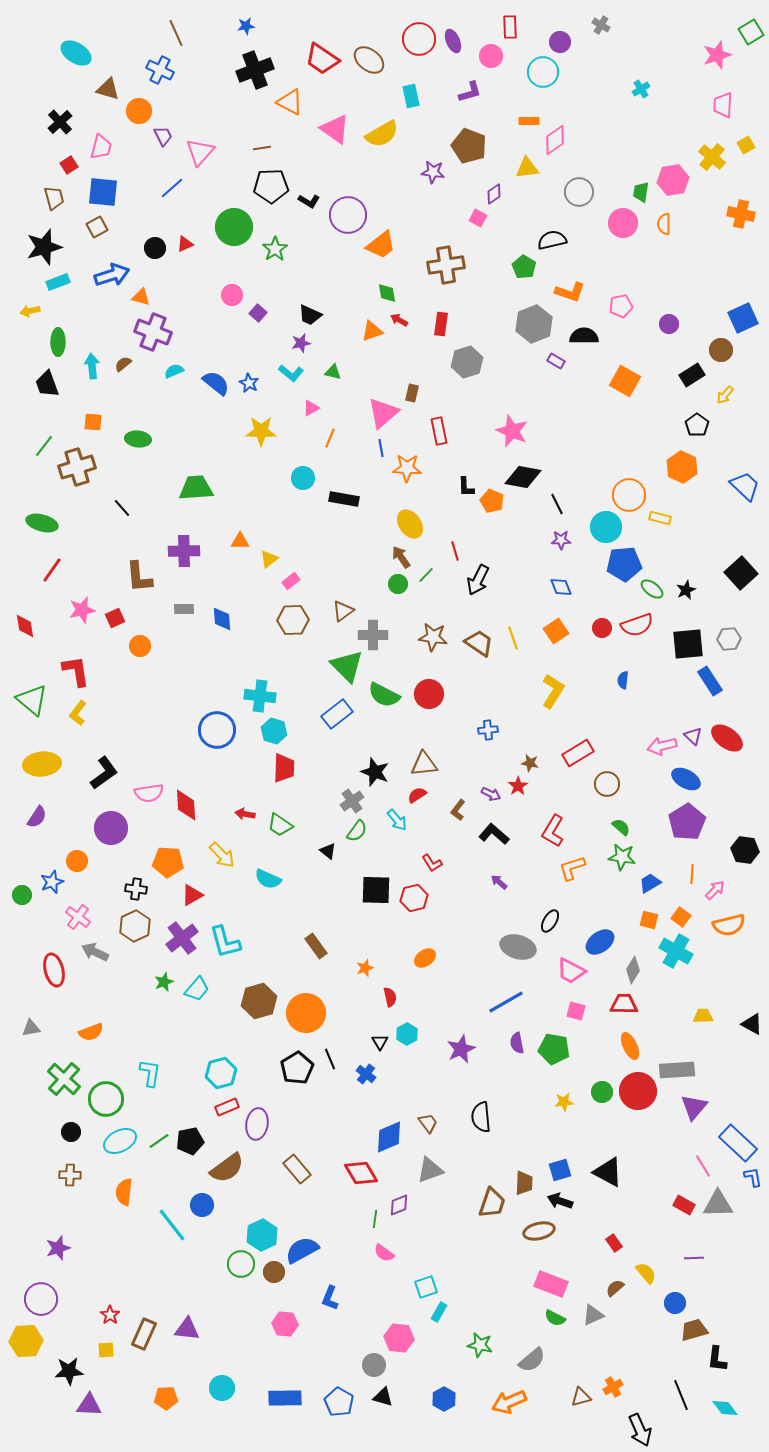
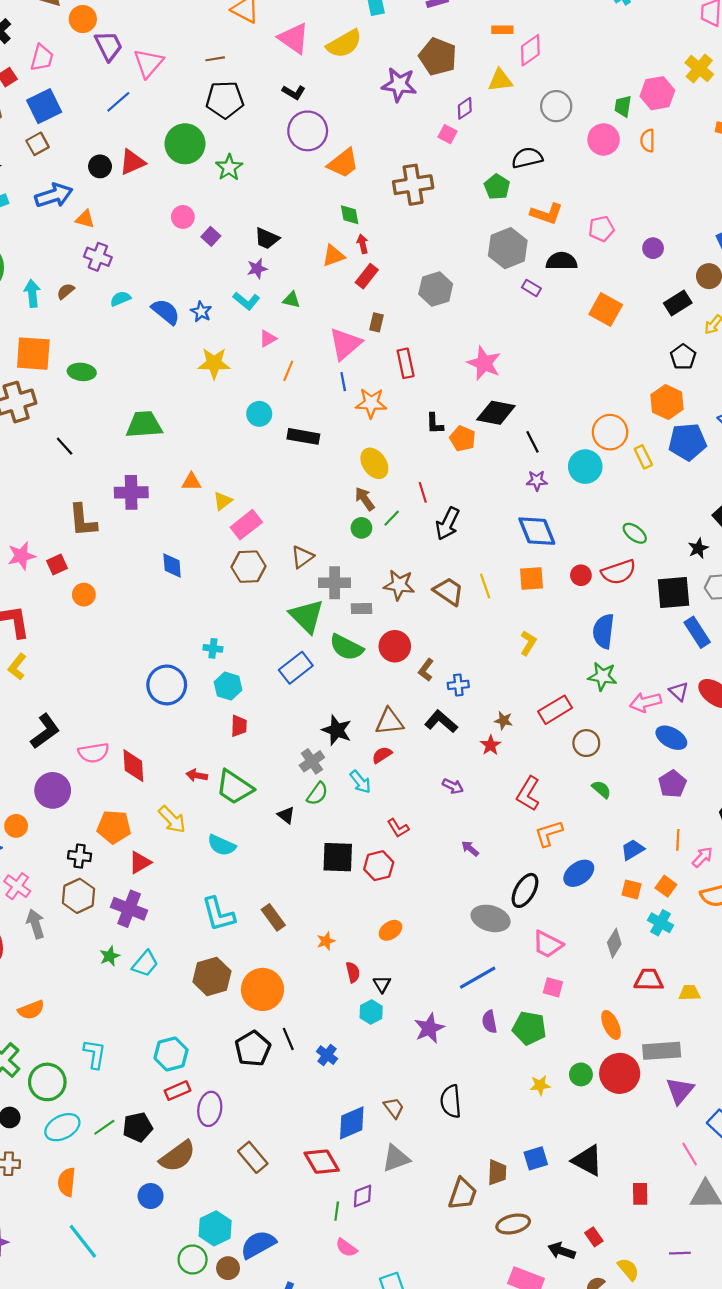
purple trapezoid: (163, 136) -> (109, 46), size x1.4
purple star: (433, 172) -> (399, 85), size x1.4
blue square: (103, 192) -> (44, 106), turned -32
black L-shape: (309, 201) -> (294, 92), moved
red triangle: (185, 244) -> (132, 162), size x1.5
red arrow: (399, 320) -> (363, 244), turned 48
red rectangle: (441, 324) -> (367, 276), moved, turned 30
purple cross: (153, 332) -> (98, 257), size x0.7
orange square: (93, 422) -> (33, 354), size x1.8
yellow rectangle: (660, 518) -> (643, 457), turned 50
blue pentagon: (624, 564) -> (687, 442), moved
pink rectangle: (291, 581) -> (246, 525), size x1.6
blue diamond: (561, 587) -> (537, 531), size x1.6
black star: (686, 590) -> (698, 548), moved
gray rectangle: (184, 609) -> (361, 609), moved
orange square: (556, 631) -> (531, 578), turned 30
blue semicircle: (623, 680) -> (604, 631), size x1.8
yellow L-shape: (553, 691) -> (528, 643), size x0.7
cyan cross: (260, 696) -> (213, 648), size x0.6
red trapezoid: (284, 768) -> (239, 726), size x0.7
purple arrow: (491, 794) -> (453, 786), moved
brown L-shape: (458, 810) -> (426, 670), moved
purple pentagon: (687, 822) -> (672, 784), size x0.7
green trapezoid: (280, 825) -> (234, 787), size x1.4
black L-shape: (494, 834) -> (441, 722), moved
green star: (622, 857) -> (602, 676), moved
black ellipse: (550, 921) -> (525, 890), size x1.4
purple cross: (182, 938) -> (129, 909), turned -32
cyan L-shape: (225, 942) -> (218, 914), moved
blue ellipse: (600, 942) -> (579, 873), moved
cyan cross: (676, 951) -> (661, 923), size x0.7
gray arrow: (95, 952) -> (35, 924), turned 48
red trapezoid: (624, 1004) -> (649, 980), moved
black triangle: (380, 1042) -> (382, 984), moved
black arrow: (560, 1201) -> (562, 1251), moved
red rectangle: (684, 1205) -> (640, 1194), moved, turned 60
cyan line: (172, 1225) -> (83, 1241), moved

